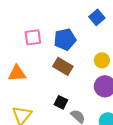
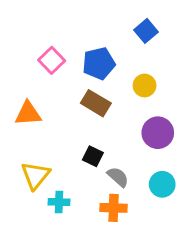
pink square: (33, 37) -> (52, 60), turned -36
yellow circle: (102, 60) -> (144, 86), moved

